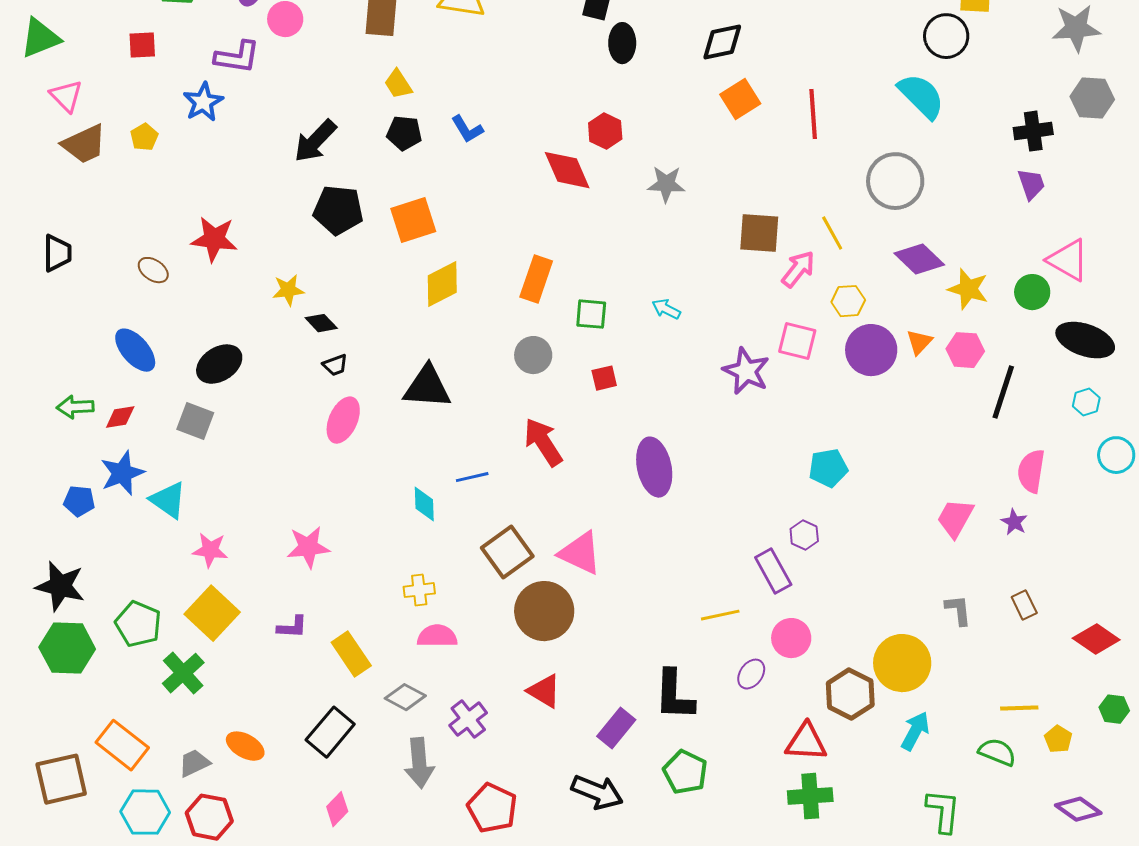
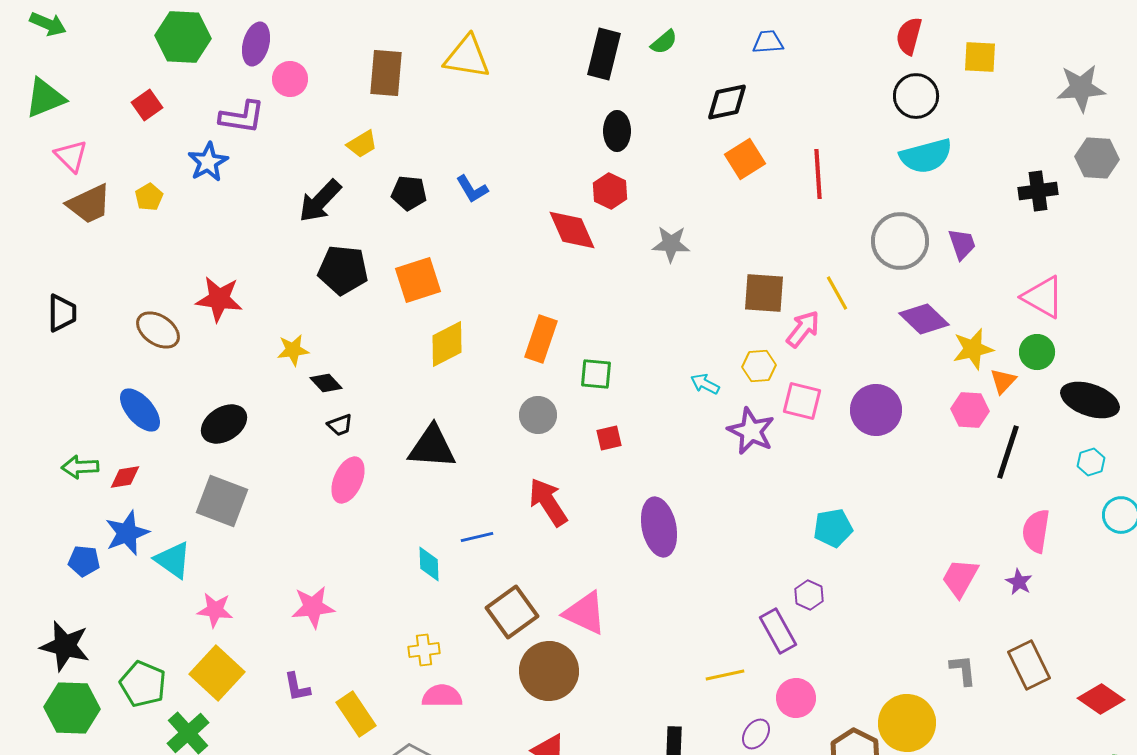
black circle: (946, 36) -> (916, 96), moved
black ellipse: (622, 43) -> (617, 131), moved
red square: (142, 45) -> (147, 105), turned -32
yellow trapezoid: (398, 84) -> (362, 144), moved, turned -88
cyan semicircle: (921, 96) -> (926, 156), turned 120
purple trapezoid: (1031, 184) -> (962, 244), moved
pink triangle: (1068, 260) -> (1043, 297), moved
brown ellipse: (153, 270) -> (158, 330), size x1.4
yellow star: (968, 289) -> (973, 349), turned -30
yellow hexagon: (848, 301) -> (759, 366), moved
cyan arrow: (666, 309) -> (705, 384), moved
orange triangle: (919, 342) -> (1003, 381), moved
gray square: (195, 421) -> (222, 501), moved, size x1.4
brown rectangle: (1024, 605) -> (1029, 665), size x1.6
purple L-shape: (292, 627) -> (297, 687), turned 76

